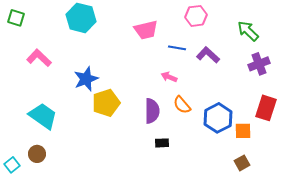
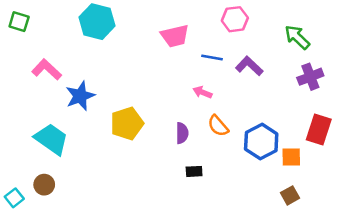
blue star: (86, 79) -> (80, 96), moved
purple semicircle: (152, 111) -> (182, 133), size x0.7

